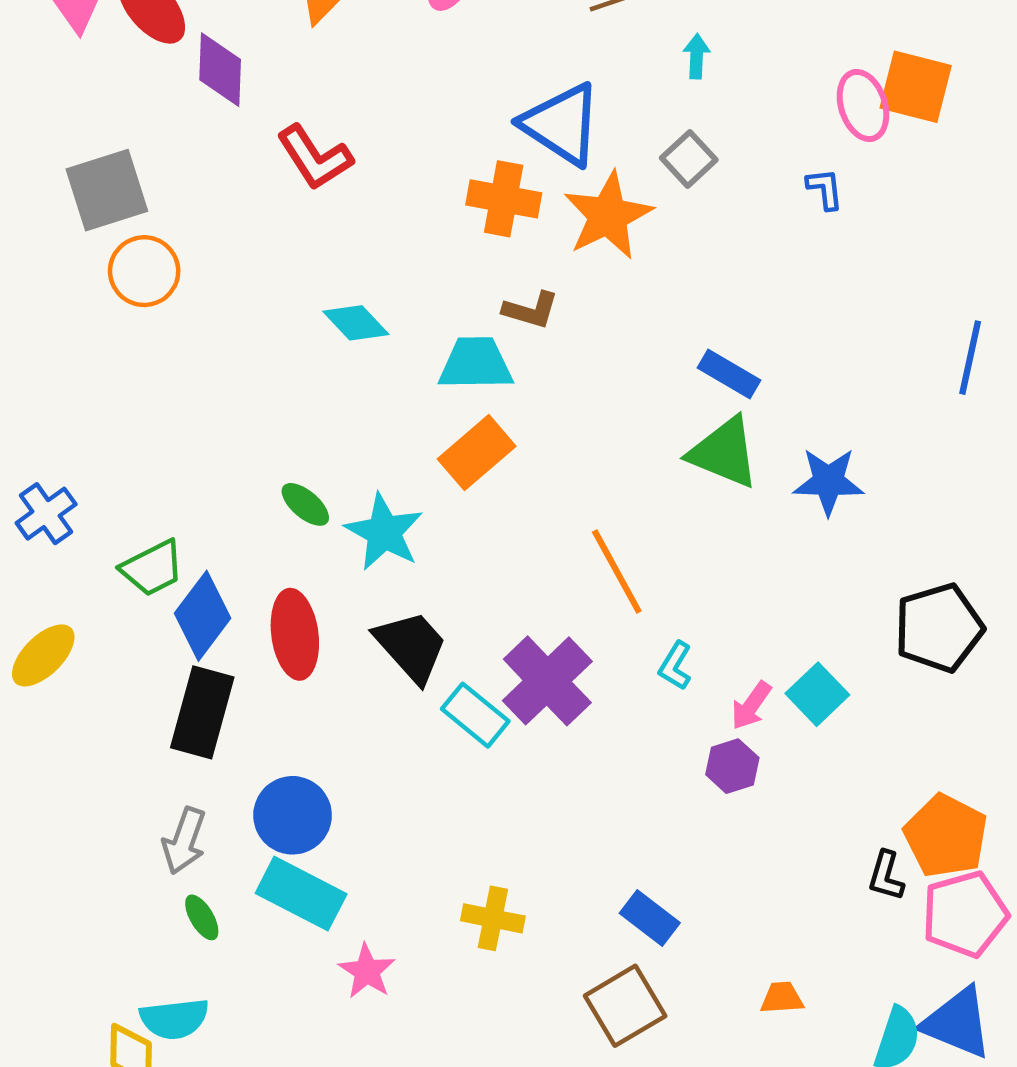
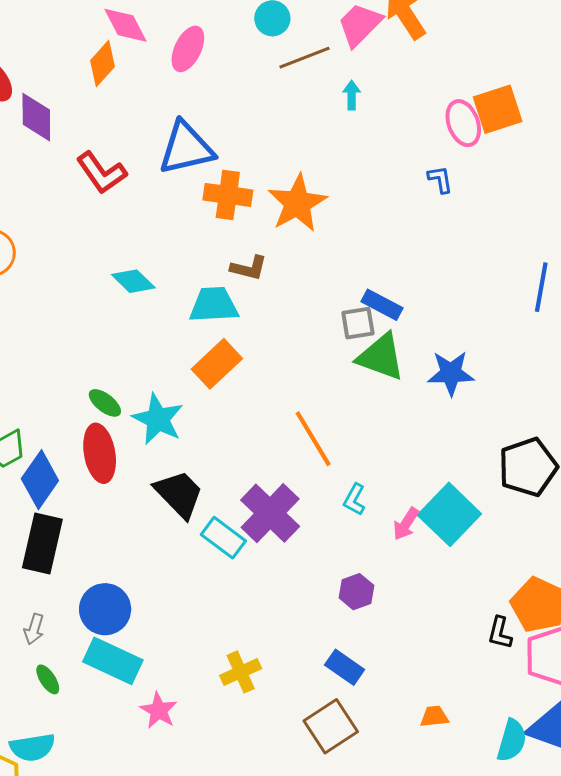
orange square: (916, 87) -> (498, 109), turned -30
blue triangle: (562, 124) -> (186, 148), moved, turned -44
gray square: (689, 159) -> (358, 323), moved, turned 36
red ellipse: (295, 634) -> (100, 453), moved
cyan square: (817, 694) -> (449, 514), size x1.5
purple hexagon: (732, 766) -> (356, 592), moved
gray arrow: (184, 841) -> (34, 629), size x0.7
yellow cross: (493, 918) -> (241, 672), turned -33

